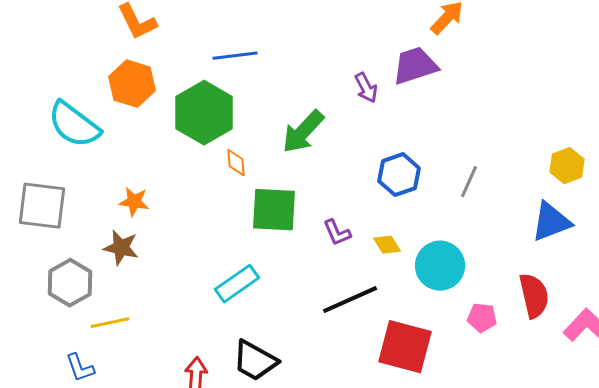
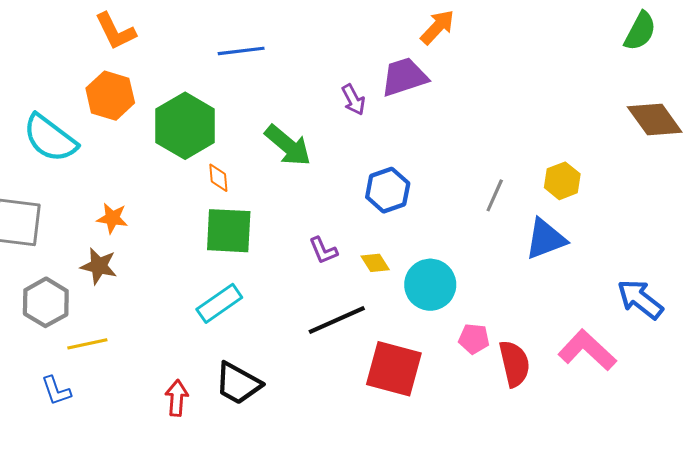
blue line: (235, 56) -> (241, 51), moved
green arrow: (303, 132) -> (288, 145), turned -93
gray line: (469, 182) -> (495, 195), moved
green square: (274, 210) -> (229, 231), moved
red semicircle: (534, 296) -> (514, 364), moved

